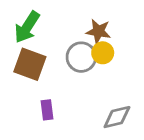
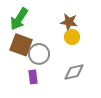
gray circle: (81, 57) -> (39, 54), moved
gray diamond: (117, 117) -> (74, 72), moved

